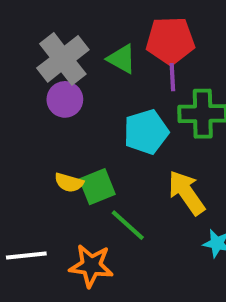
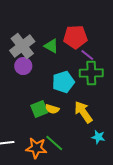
purple line: (172, 77) -> (87, 55), moved, turned -48
yellow semicircle: (69, 183) -> (52, 109), moved
green line: (128, 225) -> (54, 143), moved

